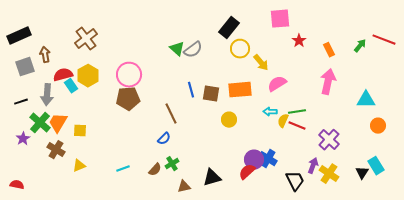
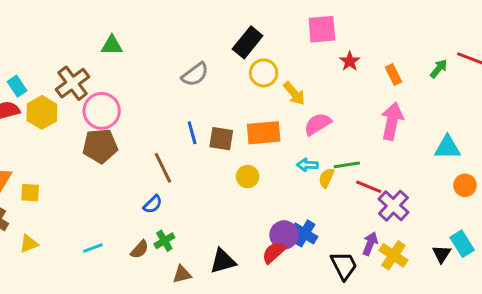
brown cross: (86, 39) -> (72, 83), moved
green triangle: (177, 49) -> (112, 45), moved, turned -42
cyan rectangle: (71, 86) -> (17, 86), moved
red line: (297, 126) -> (369, 187), moved

